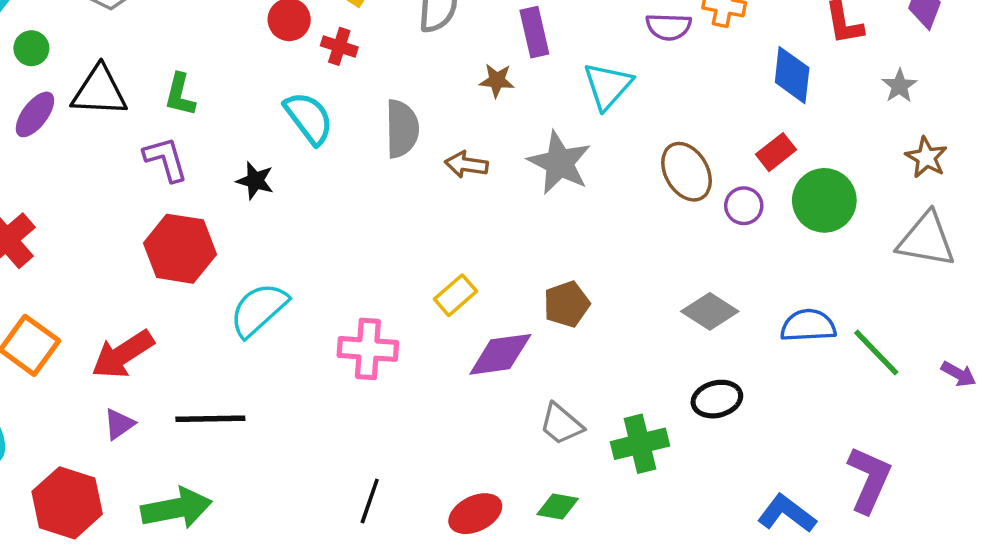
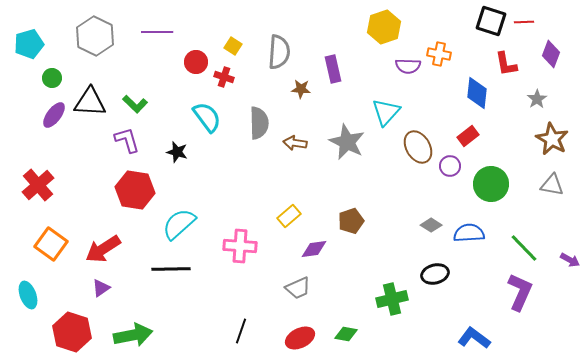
brown star: (497, 80) -> (301, 89), moved
cyan triangle: (608, 86) -> (386, 112), moved
green L-shape: (180, 95) -> (135, 104), turned -60
brown star: (926, 157) -> (552, 139), size x1.4
green circle: (824, 200) -> (491, 184), moved
gray triangle: (926, 240) -> (552, 185), size x0.7
gray diamond: (710, 311) -> (431, 225), size x0.7
blue semicircle: (808, 326) -> (469, 233), moved
purple diamond: (500, 354) -> (314, 249), size x0.7
black line: (210, 419) -> (171, 269), moved
gray trapezoid: (561, 424) -> (298, 288), moved, turned -64
purple L-shape: (869, 480) -> (520, 292), moved

